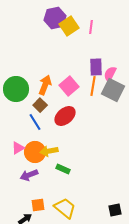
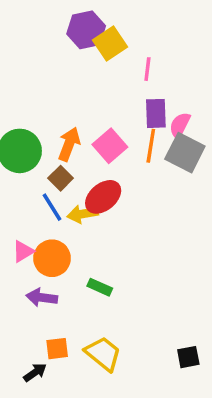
pink line: (91, 27) -> (147, 69), moved
yellow arrow: (49, 151) -> (83, 214), moved
purple arrow: (29, 175) -> (42, 297), turned 30

